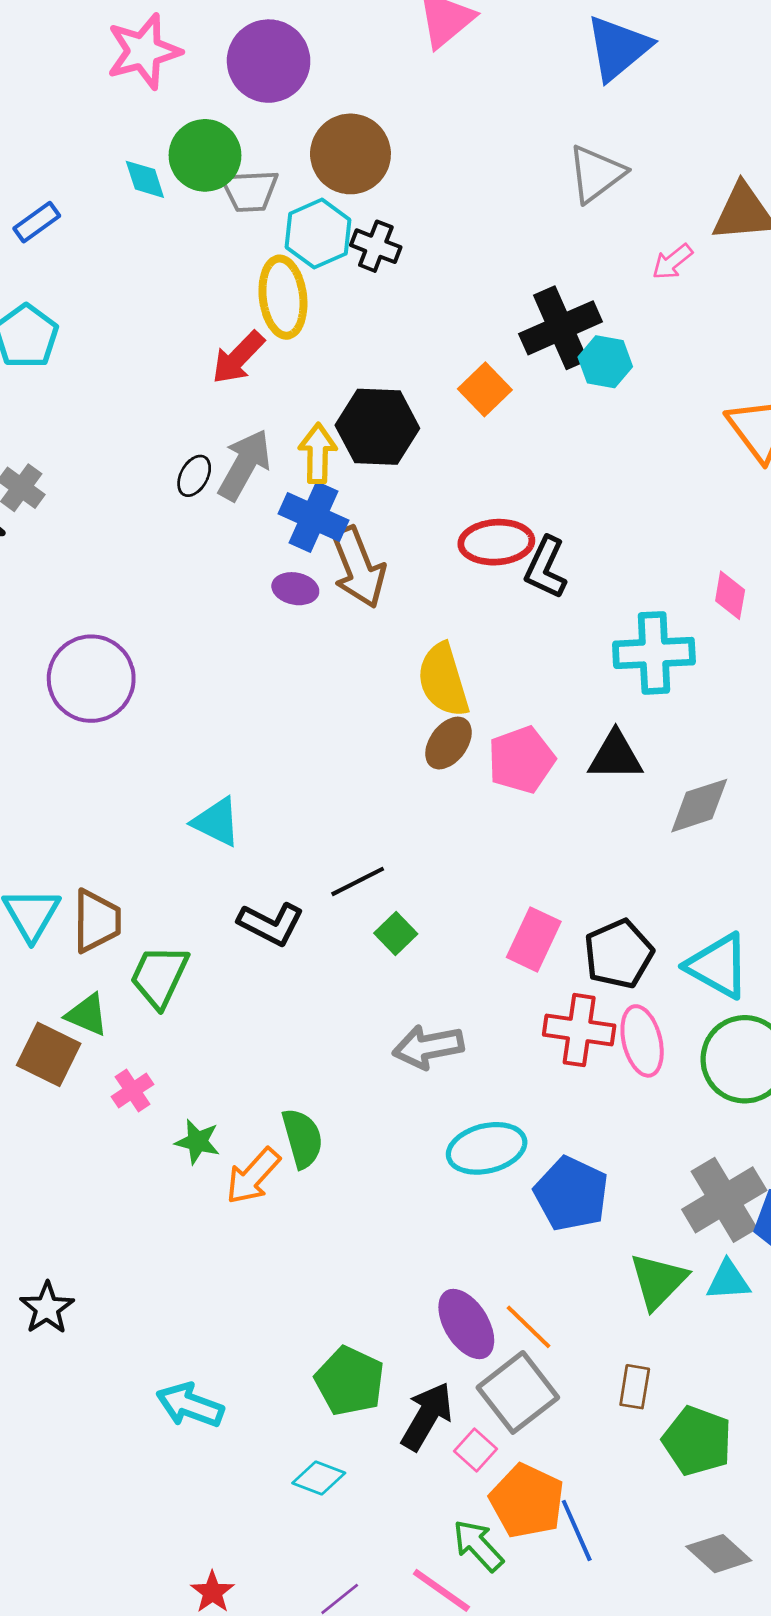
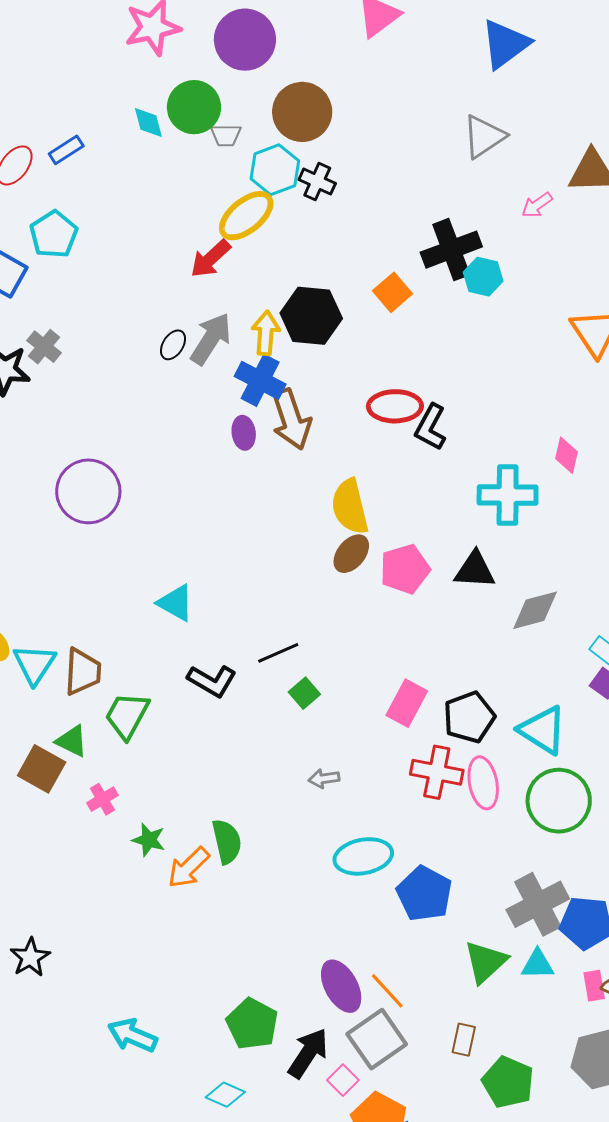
gray trapezoid: (250, 191) -> (226, 135), size x0.7
yellow ellipse: (283, 297) -> (246, 216), turned 54
purple ellipse: (295, 589) -> (244, 433), turned 68
gray arrow: (428, 1047) -> (324, 779), size x0.6

